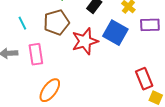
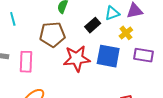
cyan line: (22, 23) -> (13, 19), moved
blue square: (115, 33) -> (108, 56), turned -30

